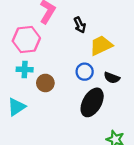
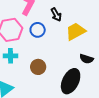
blue circle: (85, 72) -> (38, 30), moved
brown circle: (45, 83) -> (38, 67), moved

